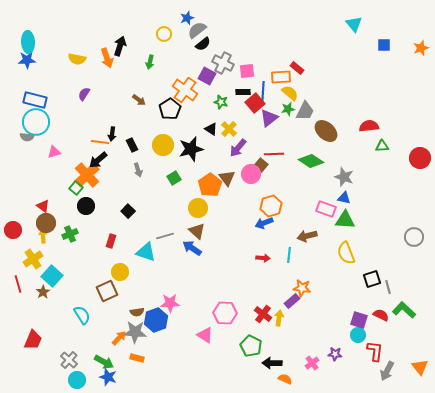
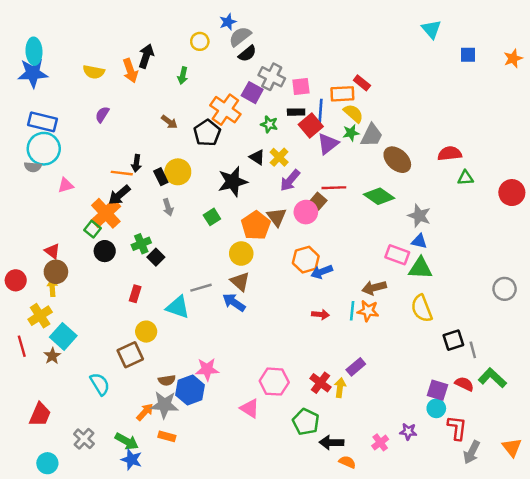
blue star: (27, 60) -> (33, 73), size x1.4
yellow circle: (163, 145) -> (178, 172), moved
orange hexagon: (271, 206) -> (306, 260), moved
green cross: (70, 234) -> (141, 244), moved
orange star: (302, 288) -> (368, 311), moved
cyan circle: (77, 380) -> (47, 463), moved

